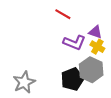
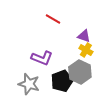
purple L-shape: (74, 42) -> (42, 58), moved
gray star: (24, 82) -> (29, 84), moved, turned -30

